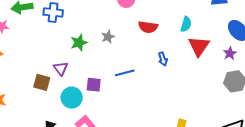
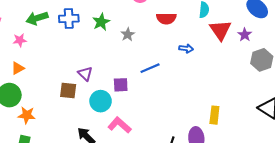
green star: (79, 43) -> (101, 22), moved
purple star: (230, 53) -> (245, 35), moved
blue arrow: (163, 59) -> (186, 48), turned -56

